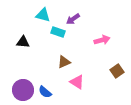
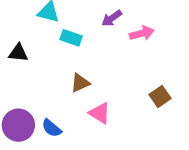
purple arrow: (73, 19) -> (112, 18), moved
pink arrow: (102, 40) -> (142, 33), moved

